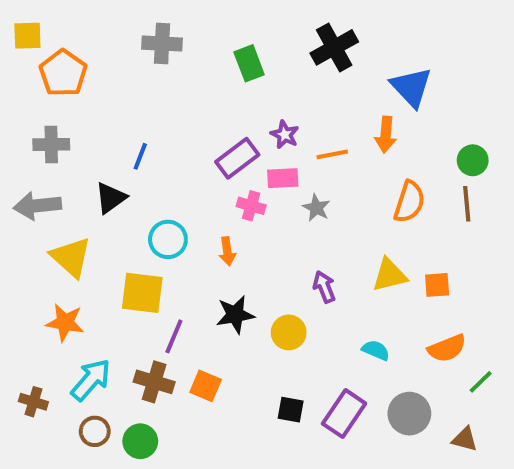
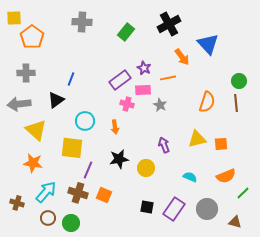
green rectangle: (249, 63) -> (126, 32), turned 60
orange arrow: (386, 135) -> (182, 57), moved, turned -42

